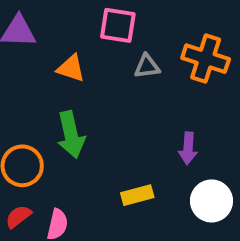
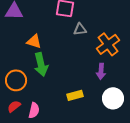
orange cross: (206, 59) -> (108, 44), moved, turned 35
orange triangle: (71, 68) -> (34, 41), moved

